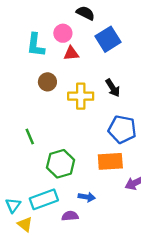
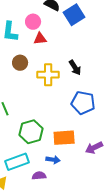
blue square: (108, 39) -> (74, 15), moved
orange rectangle: (110, 161) -> (64, 138), moved

